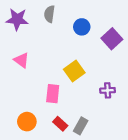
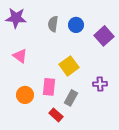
gray semicircle: (49, 14) -> (53, 24), moved
orange circle: (27, 122) -> (25, 95), moved
gray rectangle: (81, 126) -> (71, 98), moved

